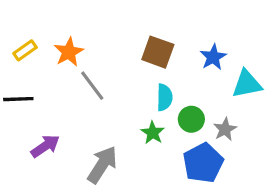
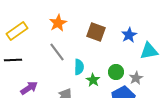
yellow rectangle: (25, 50) -> (17, 31), size x1.5
orange star: (69, 52) -> (58, 23), moved
cyan semicircle: (164, 97) -> (79, 67), moved

